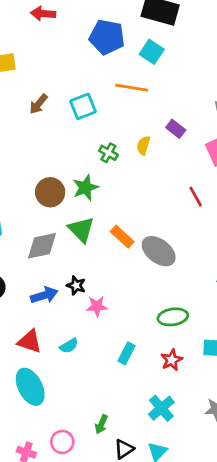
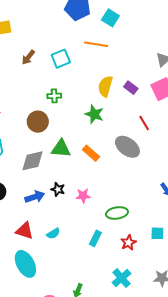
purple rectangle: (176, 129) -> (131, 88), moved
yellow semicircle: (143, 145) -> (105, 86), size x1.5
green cross: (108, 153) -> (54, 96), moved, turned -32
green star: (85, 188) -> (94, 114), moved, turned -30
green triangle: (81, 230) -> (61, 148), turned -40
gray ellipse: (159, 251) -> (127, 147), moved
pink star: (97, 306) -> (83, 196), moved
green ellipse: (173, 317) -> (117, 213), moved

